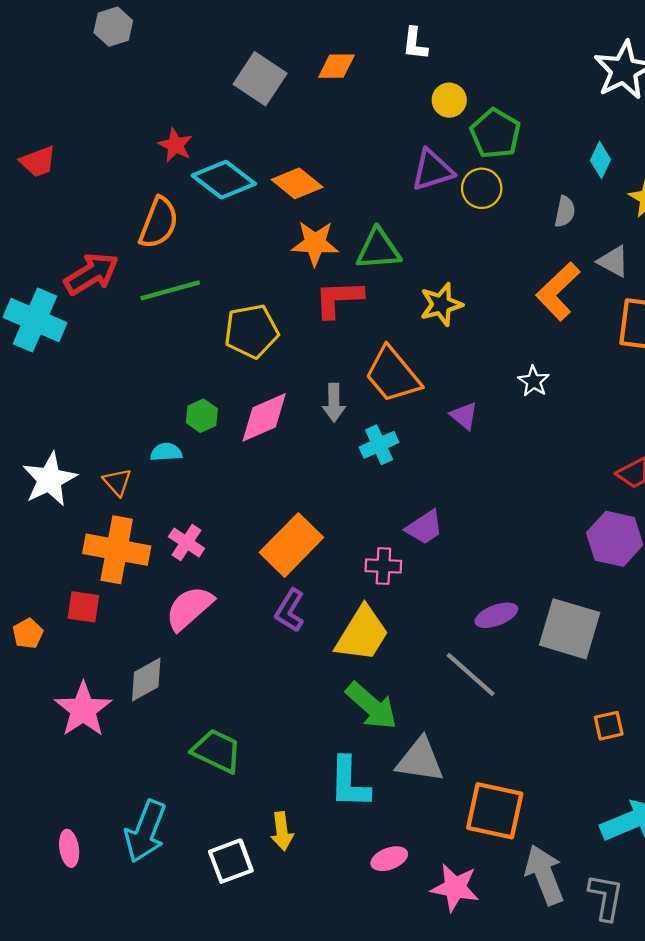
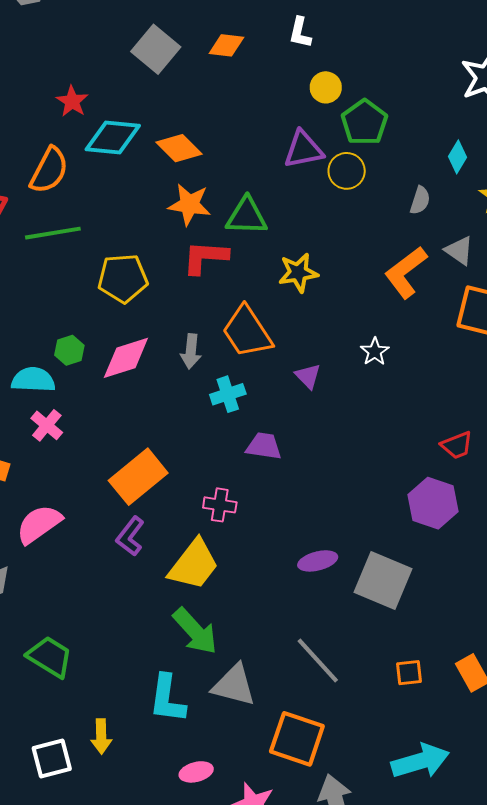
cyan diamond: (224, 180) -> (113, 138), turned -38
cyan semicircle: (166, 452) -> (33, 380), size x1.5
purple trapezoid: (425, 527) -> (264, 446), moved, turned -144
pink cross: (187, 543) -> (47, 425), moved
gray line: (471, 674) -> (318, 660), moved

